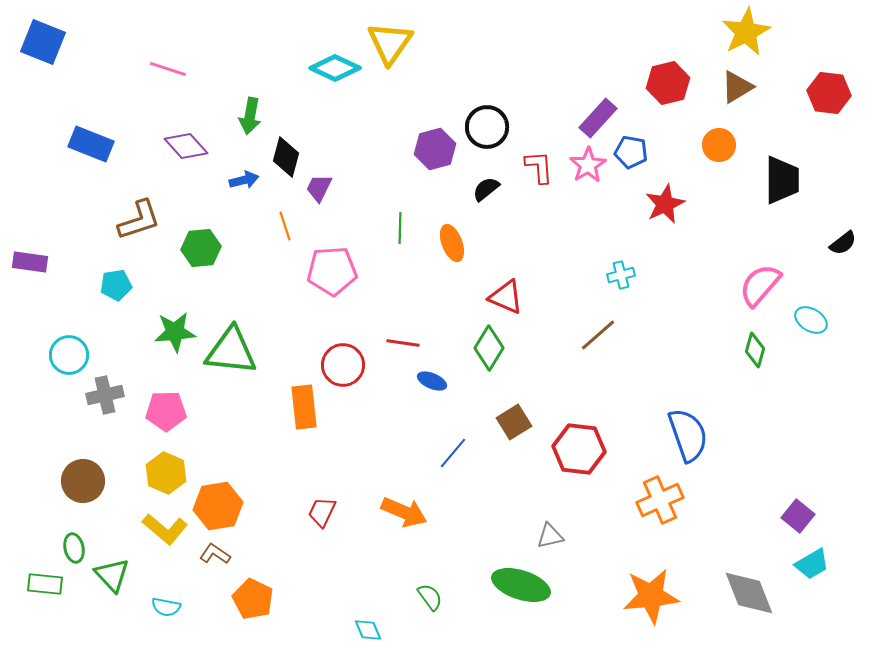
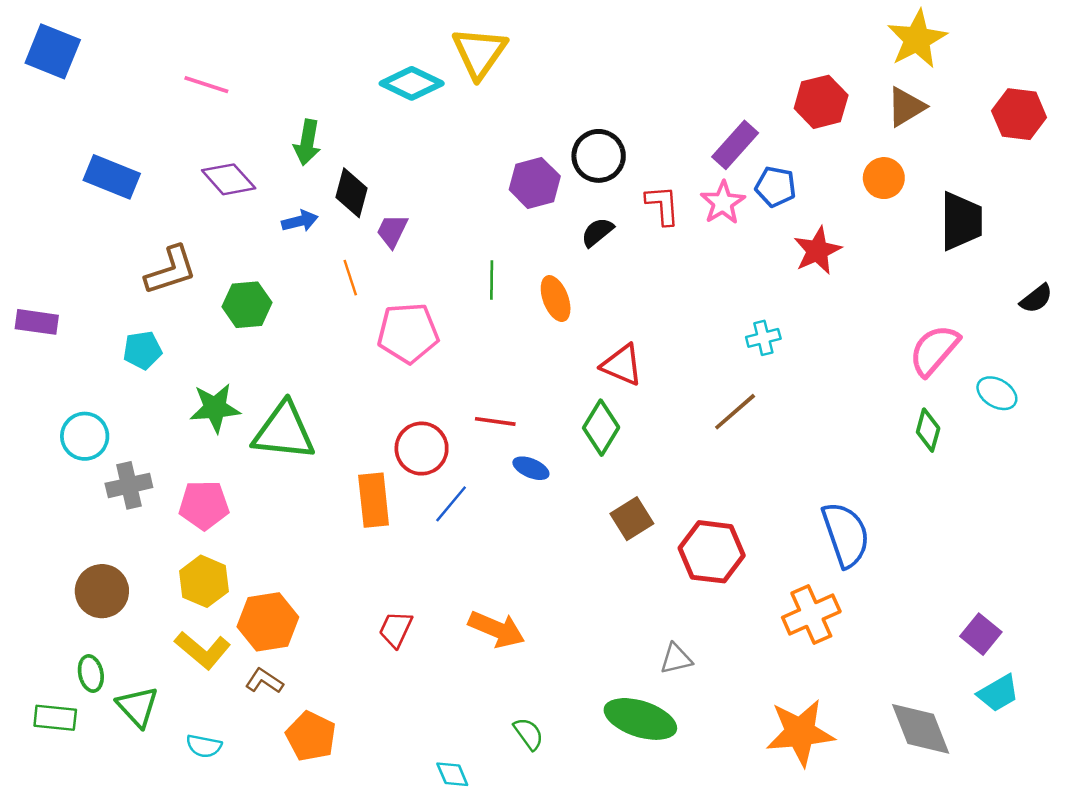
blue line: (453, 453) -> (451, 504), moved

